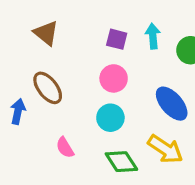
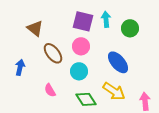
brown triangle: (46, 33) -> (35, 28), moved
purple square: (117, 39) -> (83, 21), size x1.5
brown ellipse: (48, 88) -> (53, 53), moved

